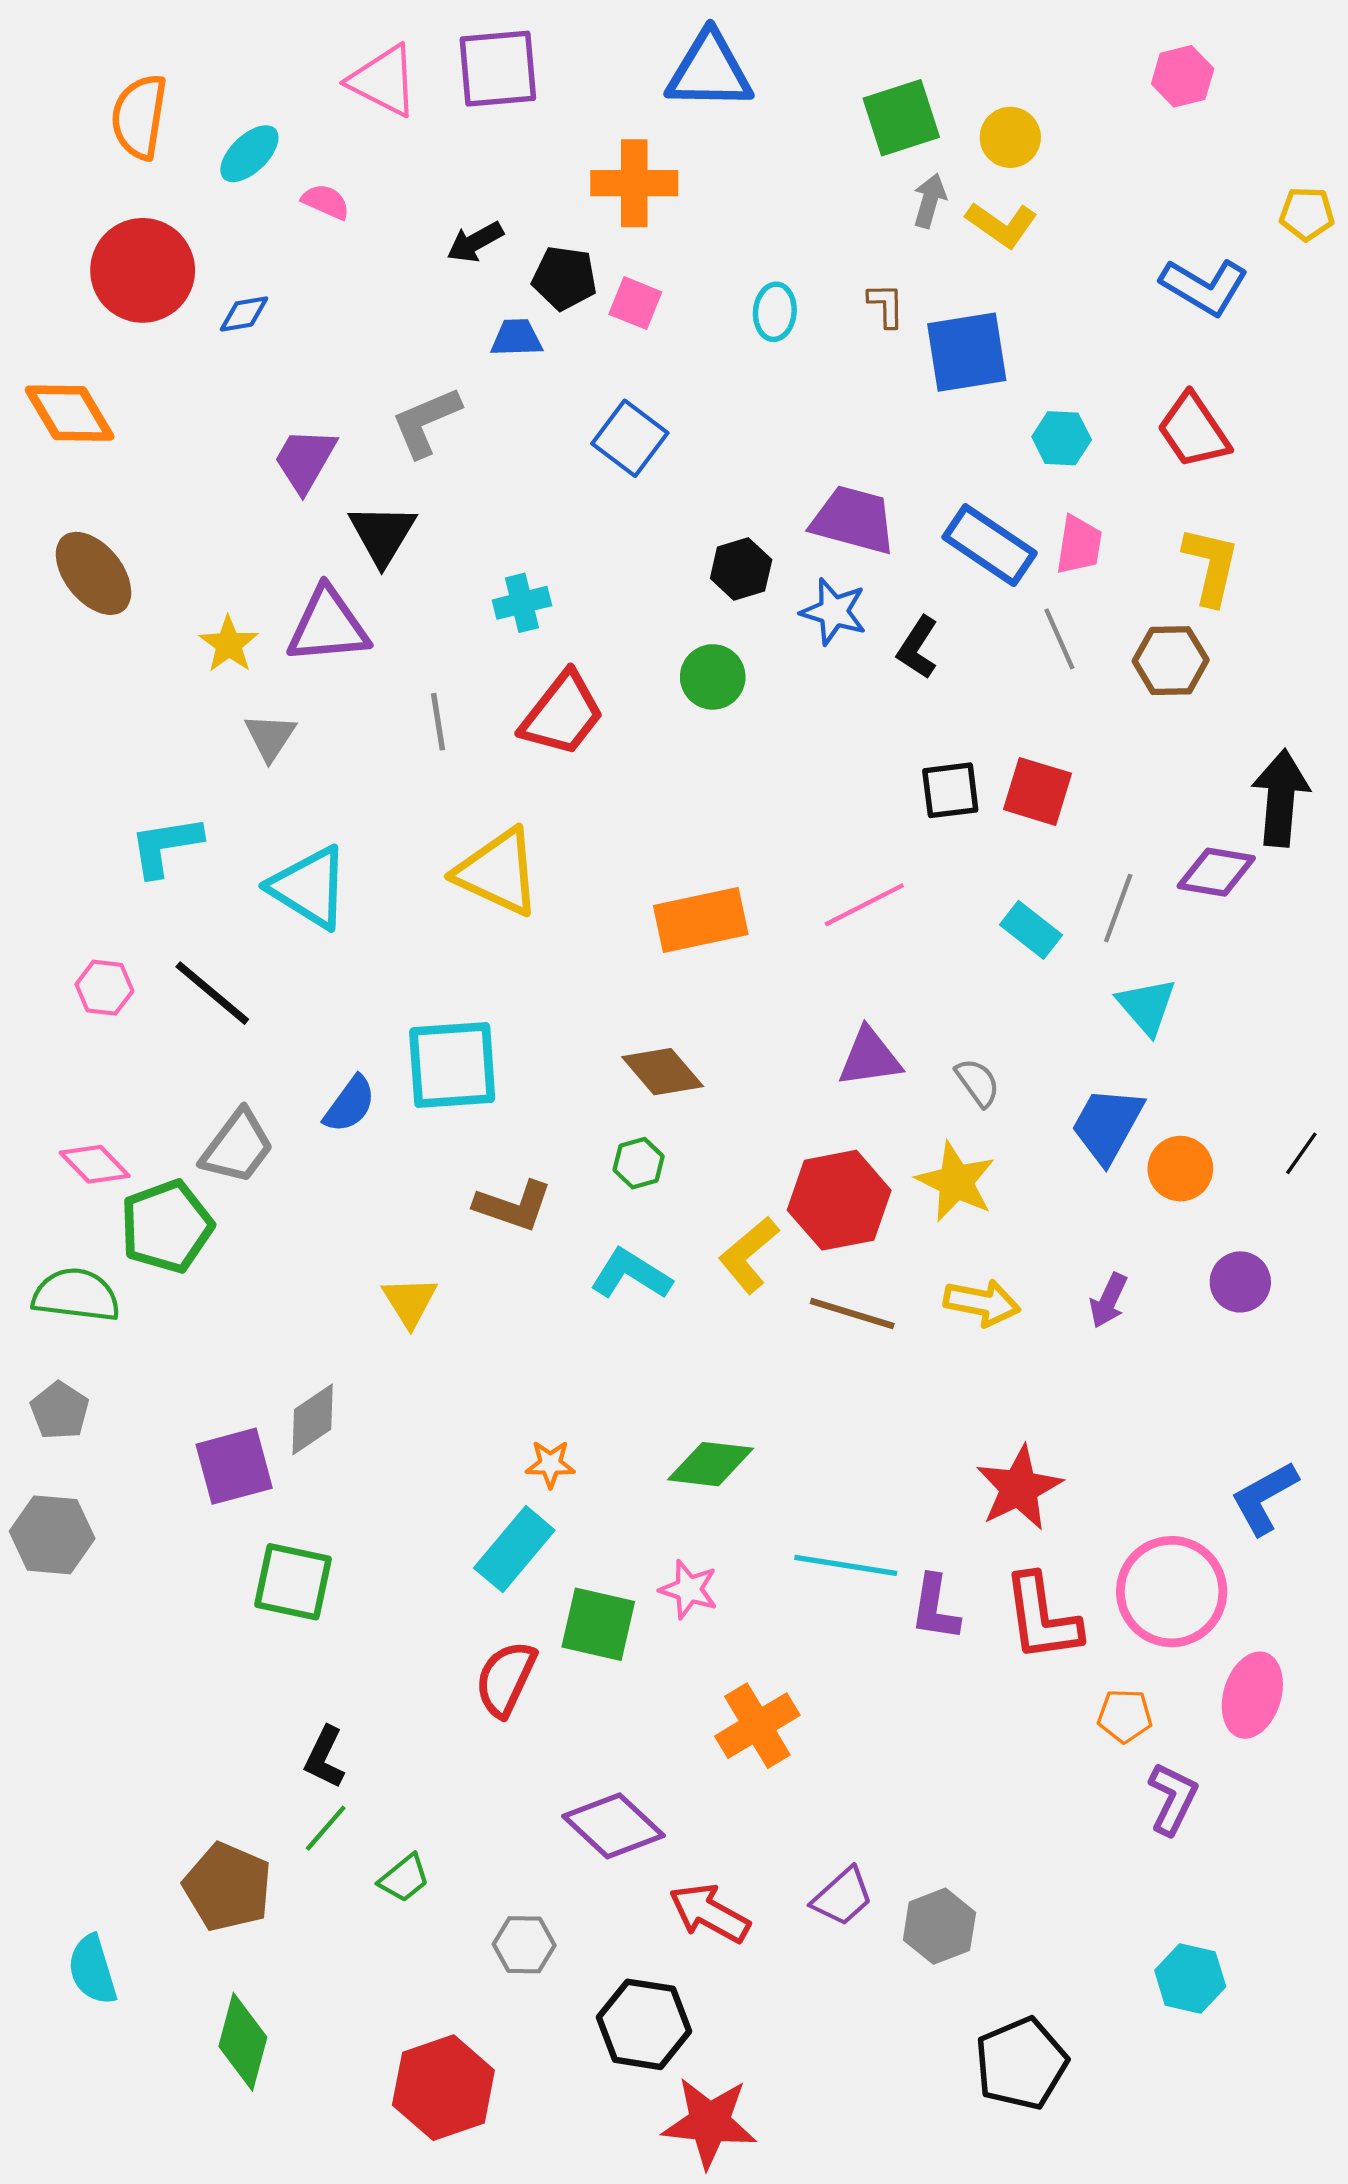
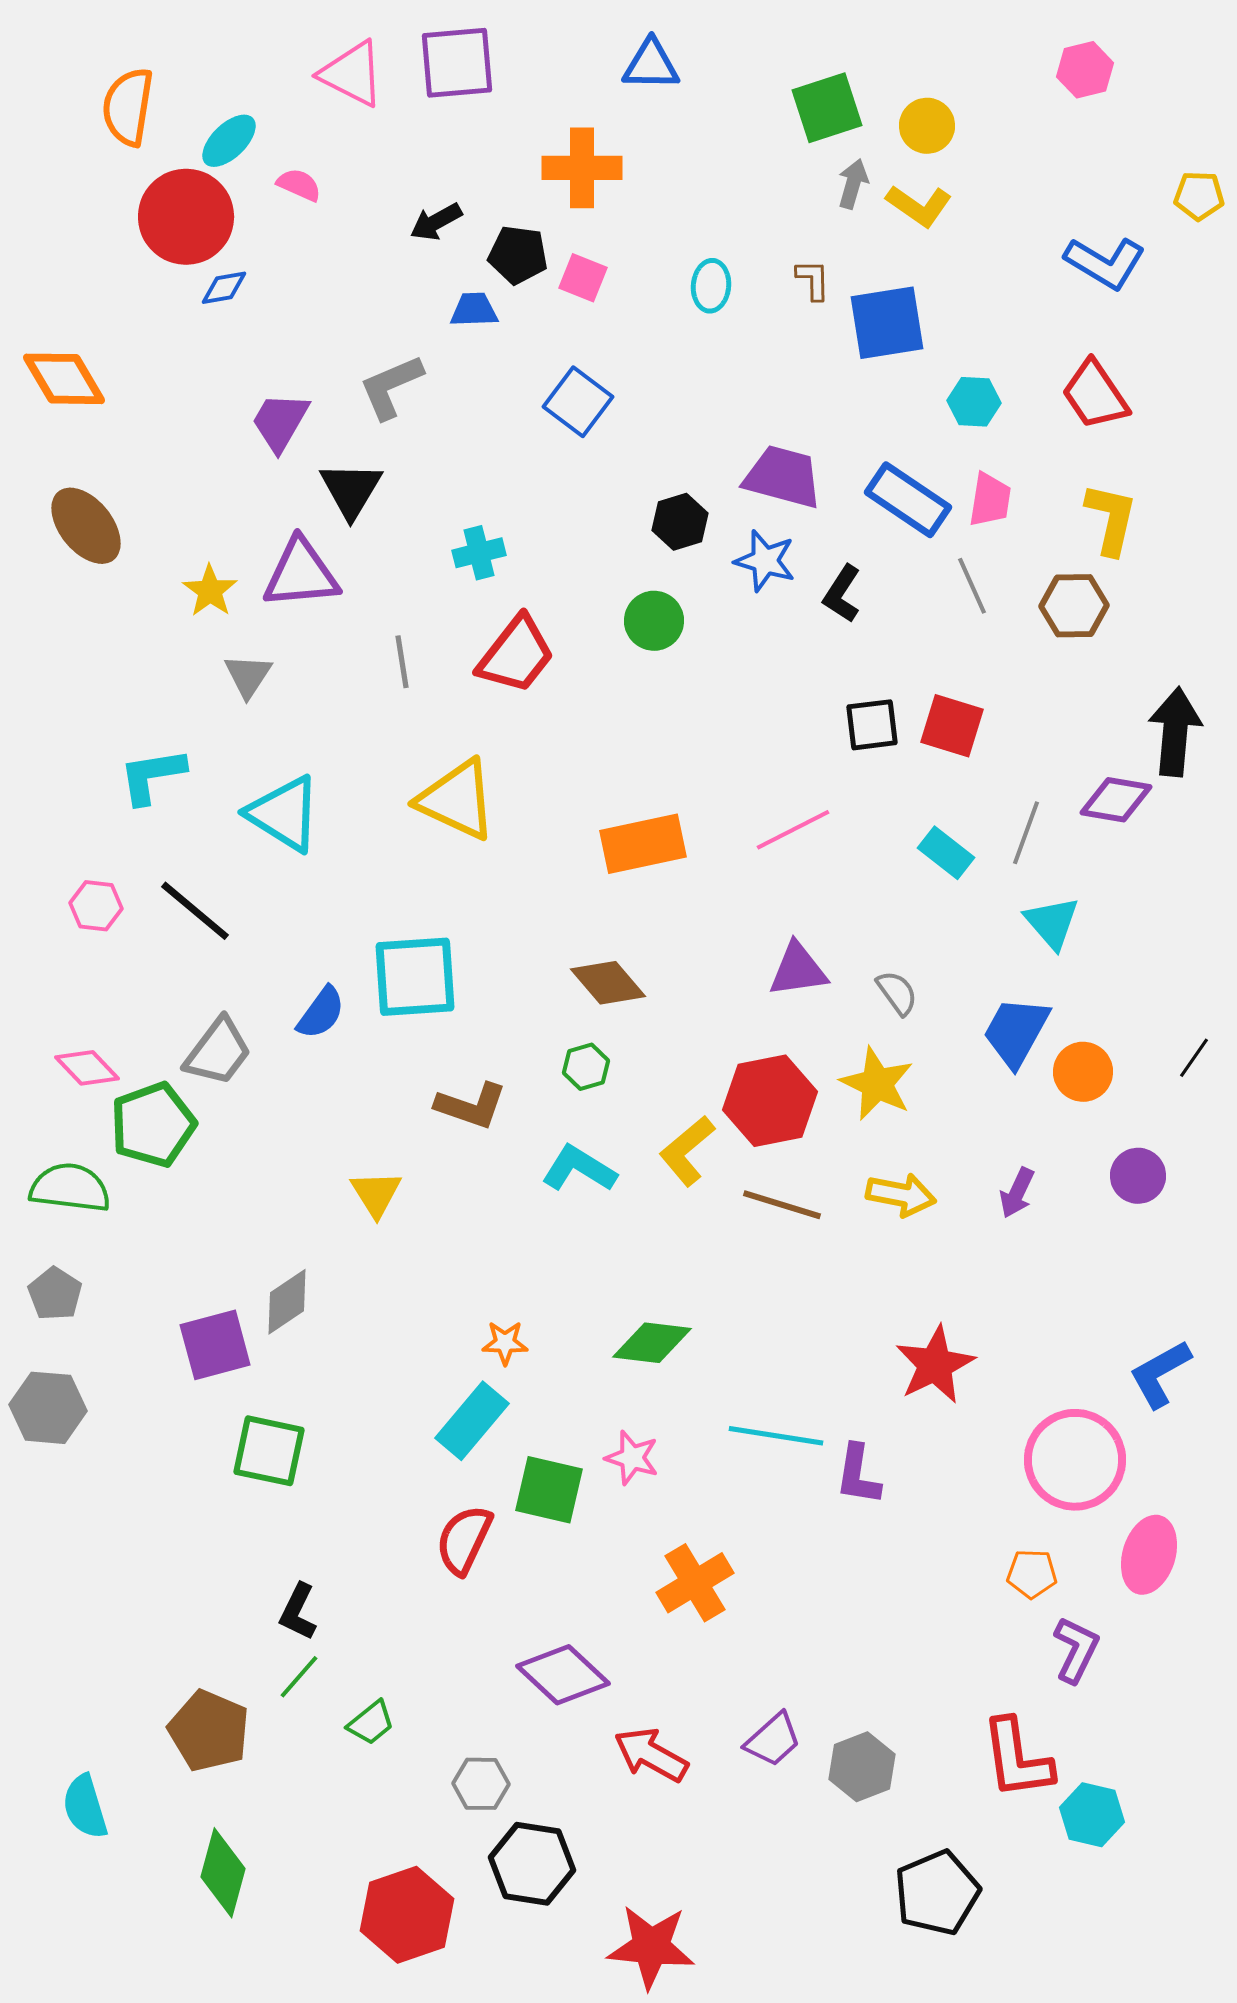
blue triangle: (709, 71) -> (651, 65), size x0.7
red circle: (143, 270) -> (186, 217), moved
red L-shape: (1042, 1618) -> (1017, 1759), moved
black hexagon: (644, 2024) -> (532, 1864), moved

